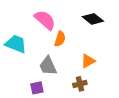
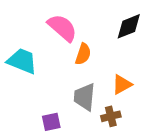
black diamond: (93, 19) -> (129, 26), turned -60
gray trapezoid: (48, 66) -> (84, 97), moved, turned 30

